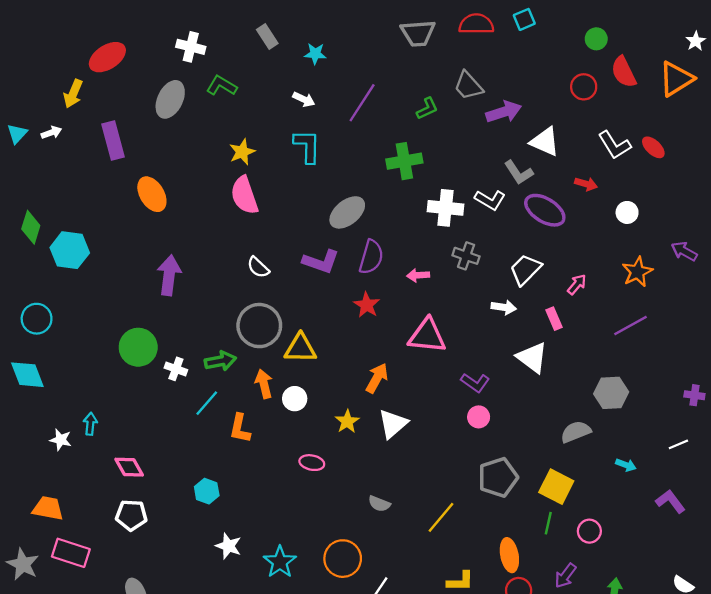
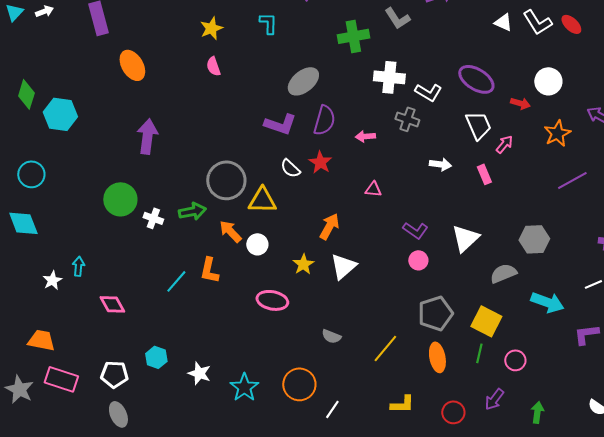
white triangle: (545, 142) -> (503, 22), moved, size x0.7
cyan L-shape: (307, 146) -> (268, 23), size x0.7
gray L-shape: (519, 172) -> (397, 18), moved
red arrow: (586, 184) -> (520, 103), moved
pink semicircle: (244, 195) -> (213, 66), size x0.6
white L-shape: (490, 200) -> (428, 92), moved
white circle: (627, 212) -> (548, 81), size x1.4
white semicircle: (258, 267) -> (290, 168), moved
white trapezoid: (525, 270) -> (478, 125), moved, turned 112
purple line: (630, 326) -> (572, 180), moved
pink triangle: (427, 336) -> (373, 189), size x0.5
white triangle: (532, 358) -> (465, 238), moved, turned 40
orange arrow: (264, 384) -> (230, 231), turned -30
cyan line: (207, 403) -> (176, 281), moved
white star: (61, 440) -> (52, 280), turned 30
pink ellipse: (312, 463) -> (272, 300), size x1.4
cyan arrow: (626, 465) -> (547, 302), size x1.8
cyan hexagon: (207, 491) -> (156, 357), moved
purple L-shape: (670, 501) -> (586, 334), turned -60
white pentagon: (131, 515) -> (114, 374), moved
orange ellipse: (509, 555) -> (437, 357), moved

